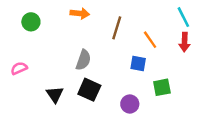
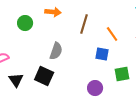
green circle: (31, 22) -> (25, 23), moved
black square: (89, 90) -> (44, 76), moved
black triangle: (55, 94) -> (16, 80), moved

